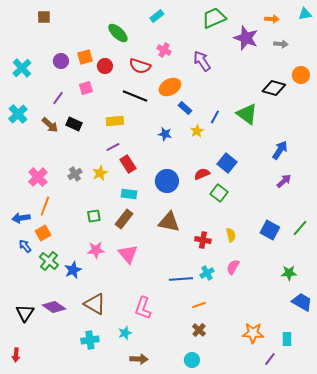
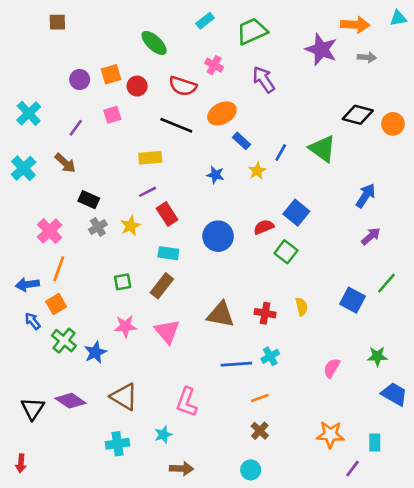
green trapezoid: (214, 18) -> (252, 31), moved
orange arrow: (272, 19) -> (355, 25), size x1.5
cyan cross: (22, 68) -> (29, 113), moved
orange circle: (301, 75) -> (393, 124), moved
cyan cross: (18, 114) -> (23, 168), moved
black rectangle: (74, 124) -> (89, 200), moved
brown triangle: (169, 222) -> (221, 315), moved
green line: (300, 228) -> (386, 283), moved
pink semicircle: (233, 267) -> (332, 368), moved

